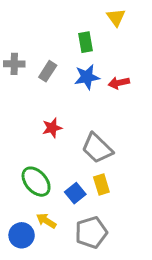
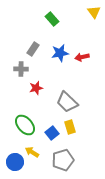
yellow triangle: (116, 17) -> (94, 12), moved
green rectangle: (85, 42) -> (52, 19), moved, turned -32
gray cross: (14, 64) -> (21, 69), moved

